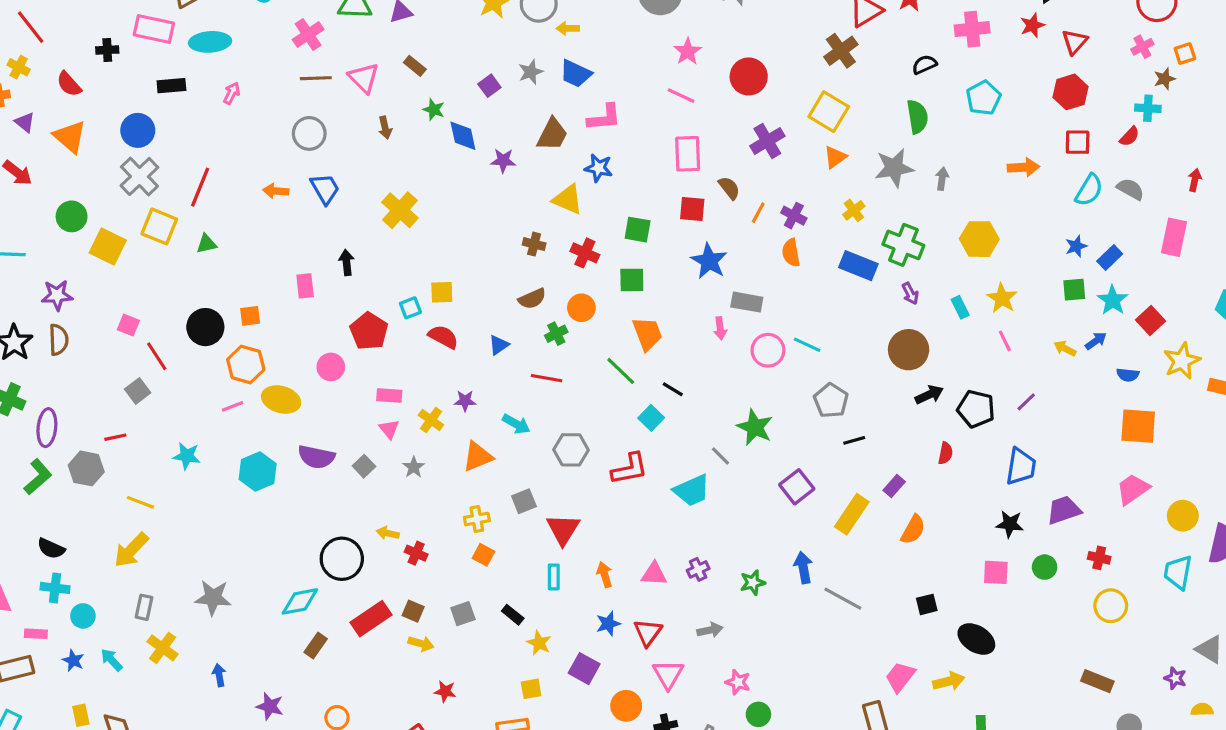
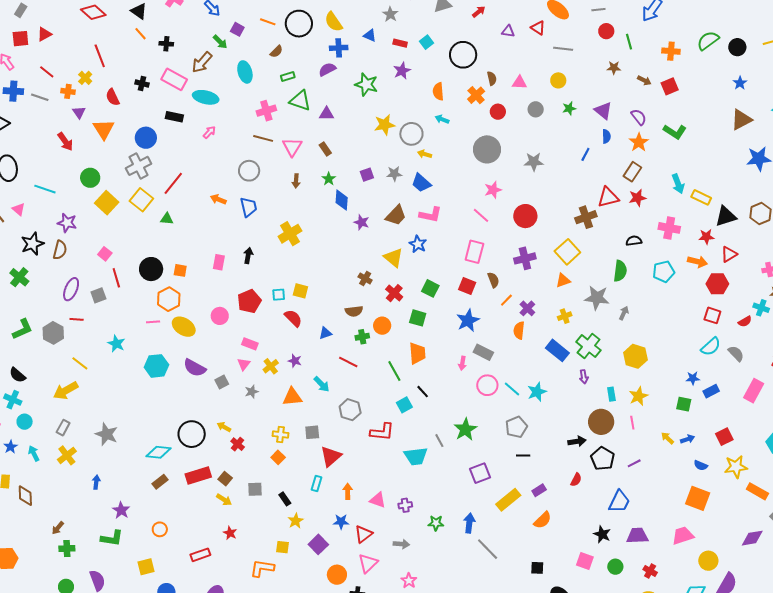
orange arrow: (1024, 167) -> (697, 262), moved
cyan star: (1113, 300) -> (537, 392), moved
brown circle: (909, 350) -> (601, 422), moved
purple ellipse: (47, 428) -> (71, 289), moved

